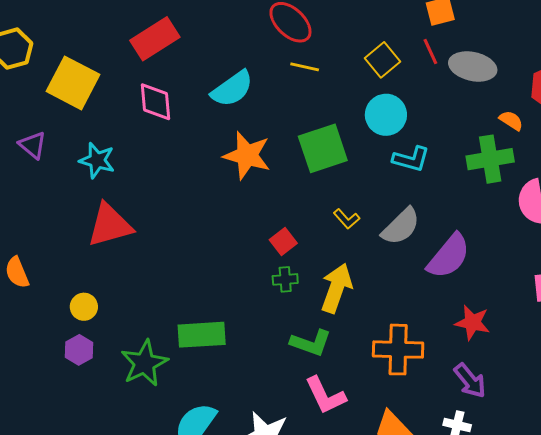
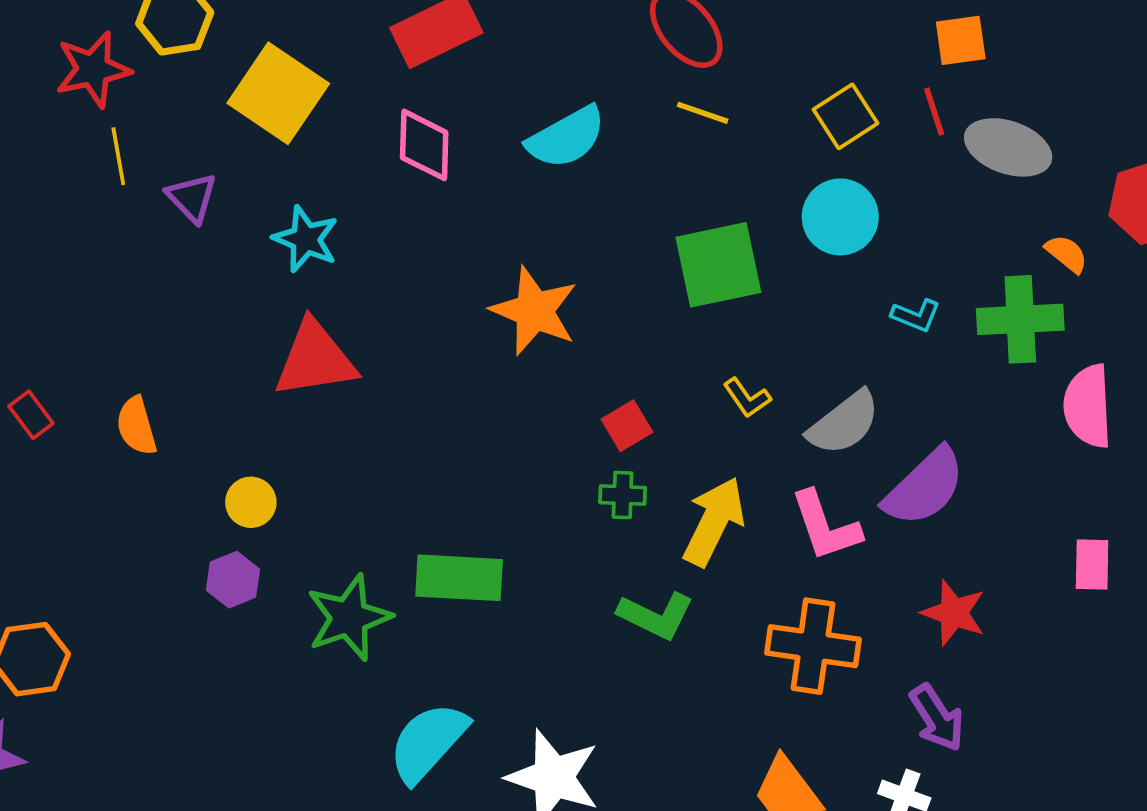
orange star: (247, 155) -> (534, 311), moved
cyan L-shape: (411, 159) -> (916, 316), moved, size x0.7
pink L-shape: (325, 395) -> (826, 526), moved

